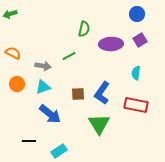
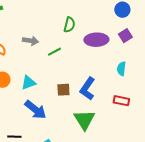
gray arrow: (43, 66) -> (30, 41), moved
red rectangle: (136, 105) -> (121, 101), size x0.7

